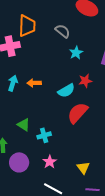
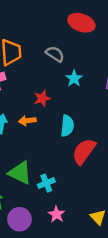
red star: (85, 81) -> (42, 98), moved
cyan semicircle: (66, 91) -> (67, 126), turned -48
green triangle: (24, 125) -> (20, 173), size x1.5

